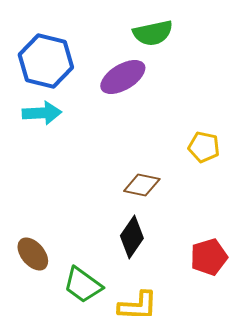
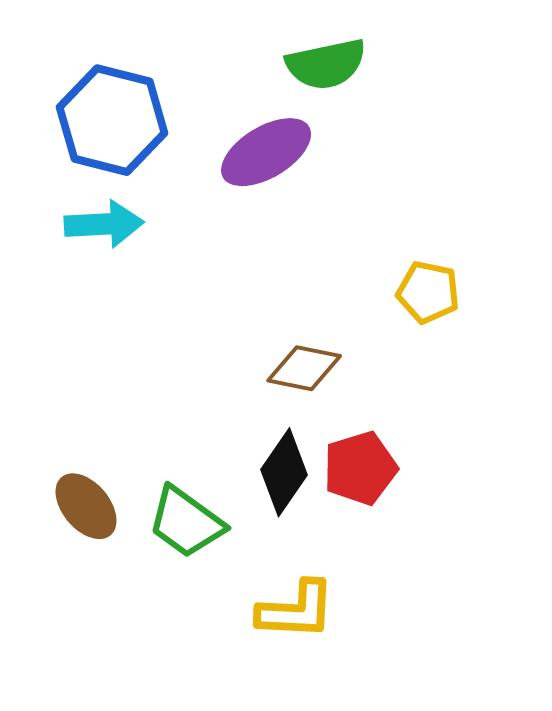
red pentagon: (209, 257) -> (360, 468), moved
green trapezoid: (83, 285) -> (186, 522), moved

